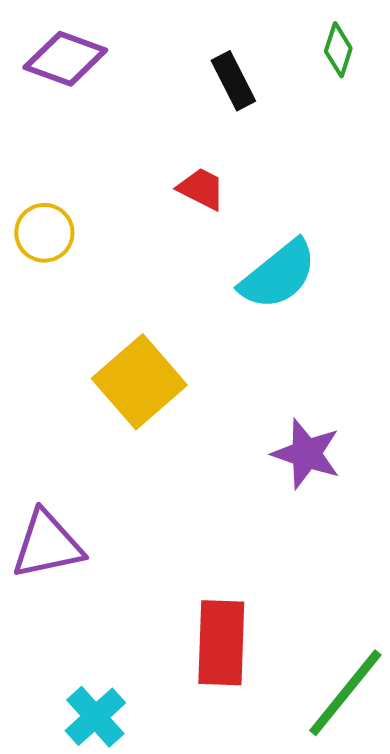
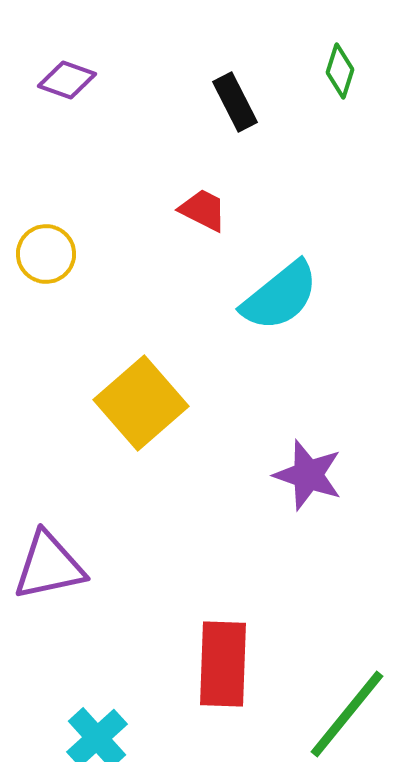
purple diamond: (65, 59) -> (67, 80), size x0.7

